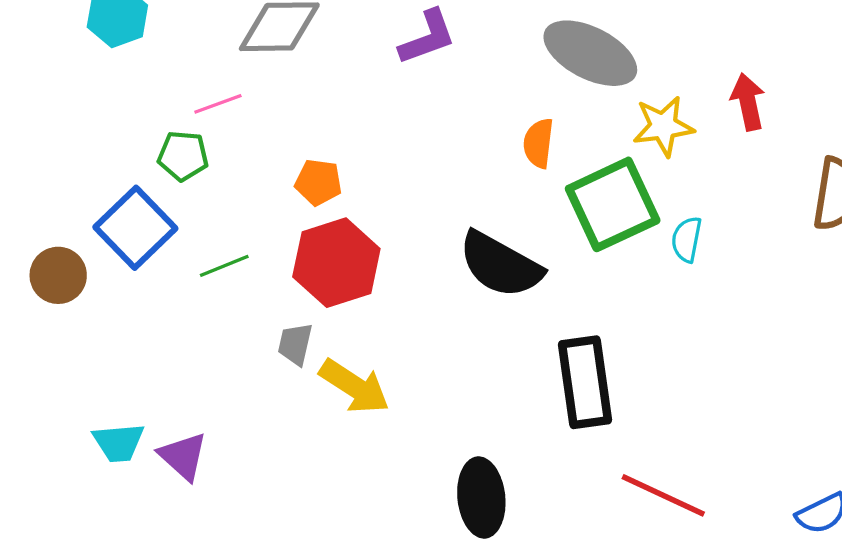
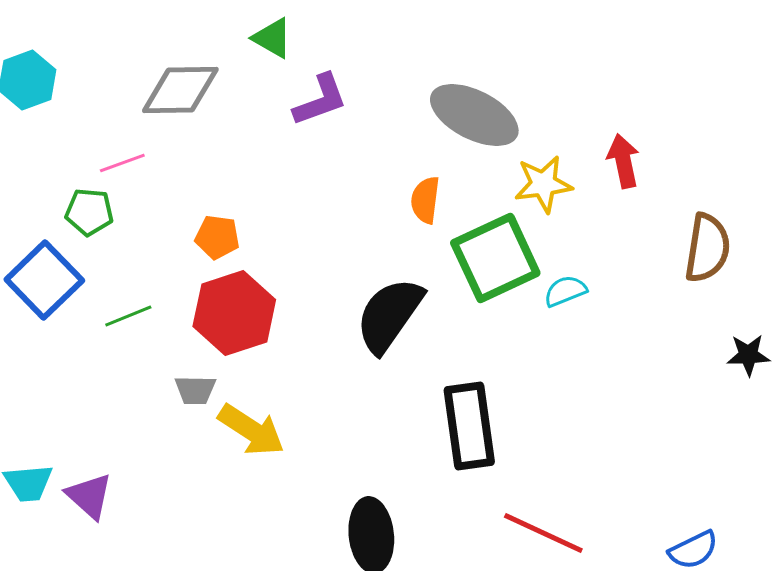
cyan semicircle: (687, 239) -> (565, 291), turned 57
black semicircle: (500, 265) -> (389, 315), turned 96
gray trapezoid: (295, 344) -> (195, 390), turned -102

